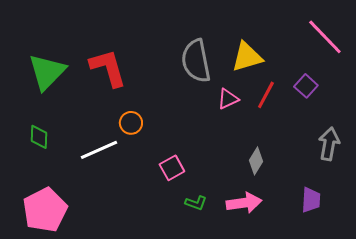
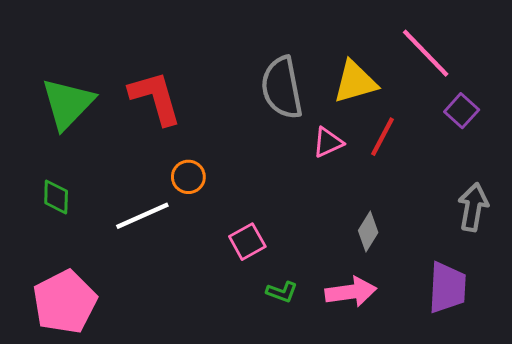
pink line: (325, 37) -> (426, 53), moved
purple square: (306, 86) -> (462, 111), moved
purple trapezoid: (311, 200) -> (447, 288), size x1.4

